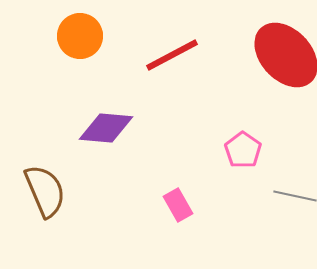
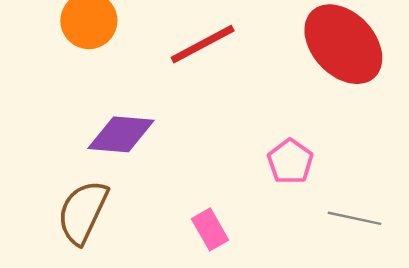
brown semicircle: (45, 191) -> (83, 212), moved, turned -132

